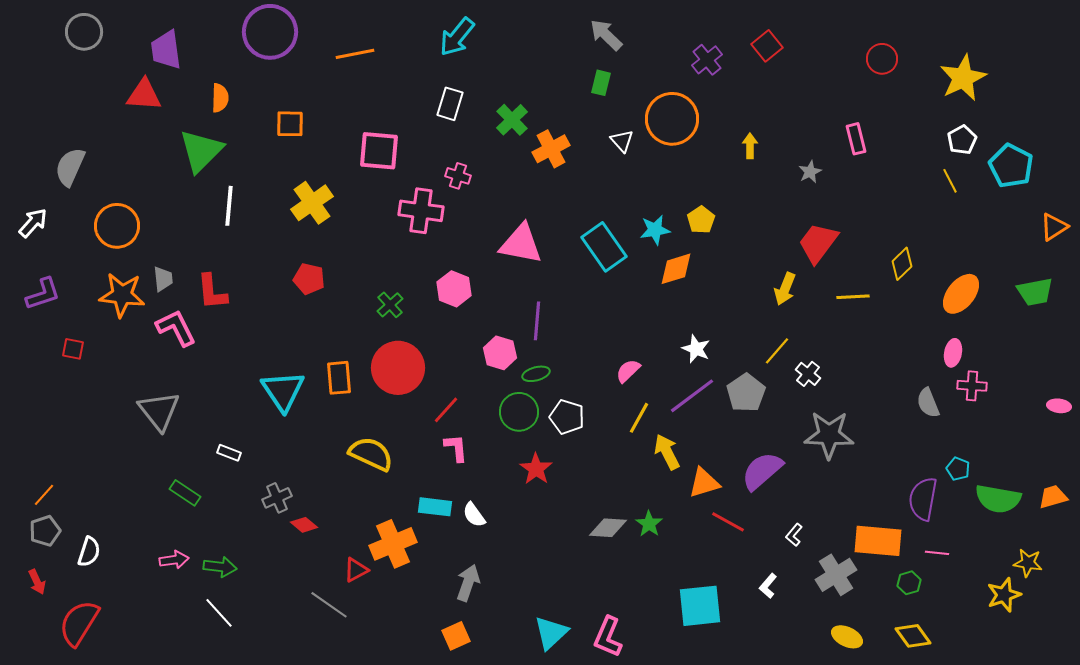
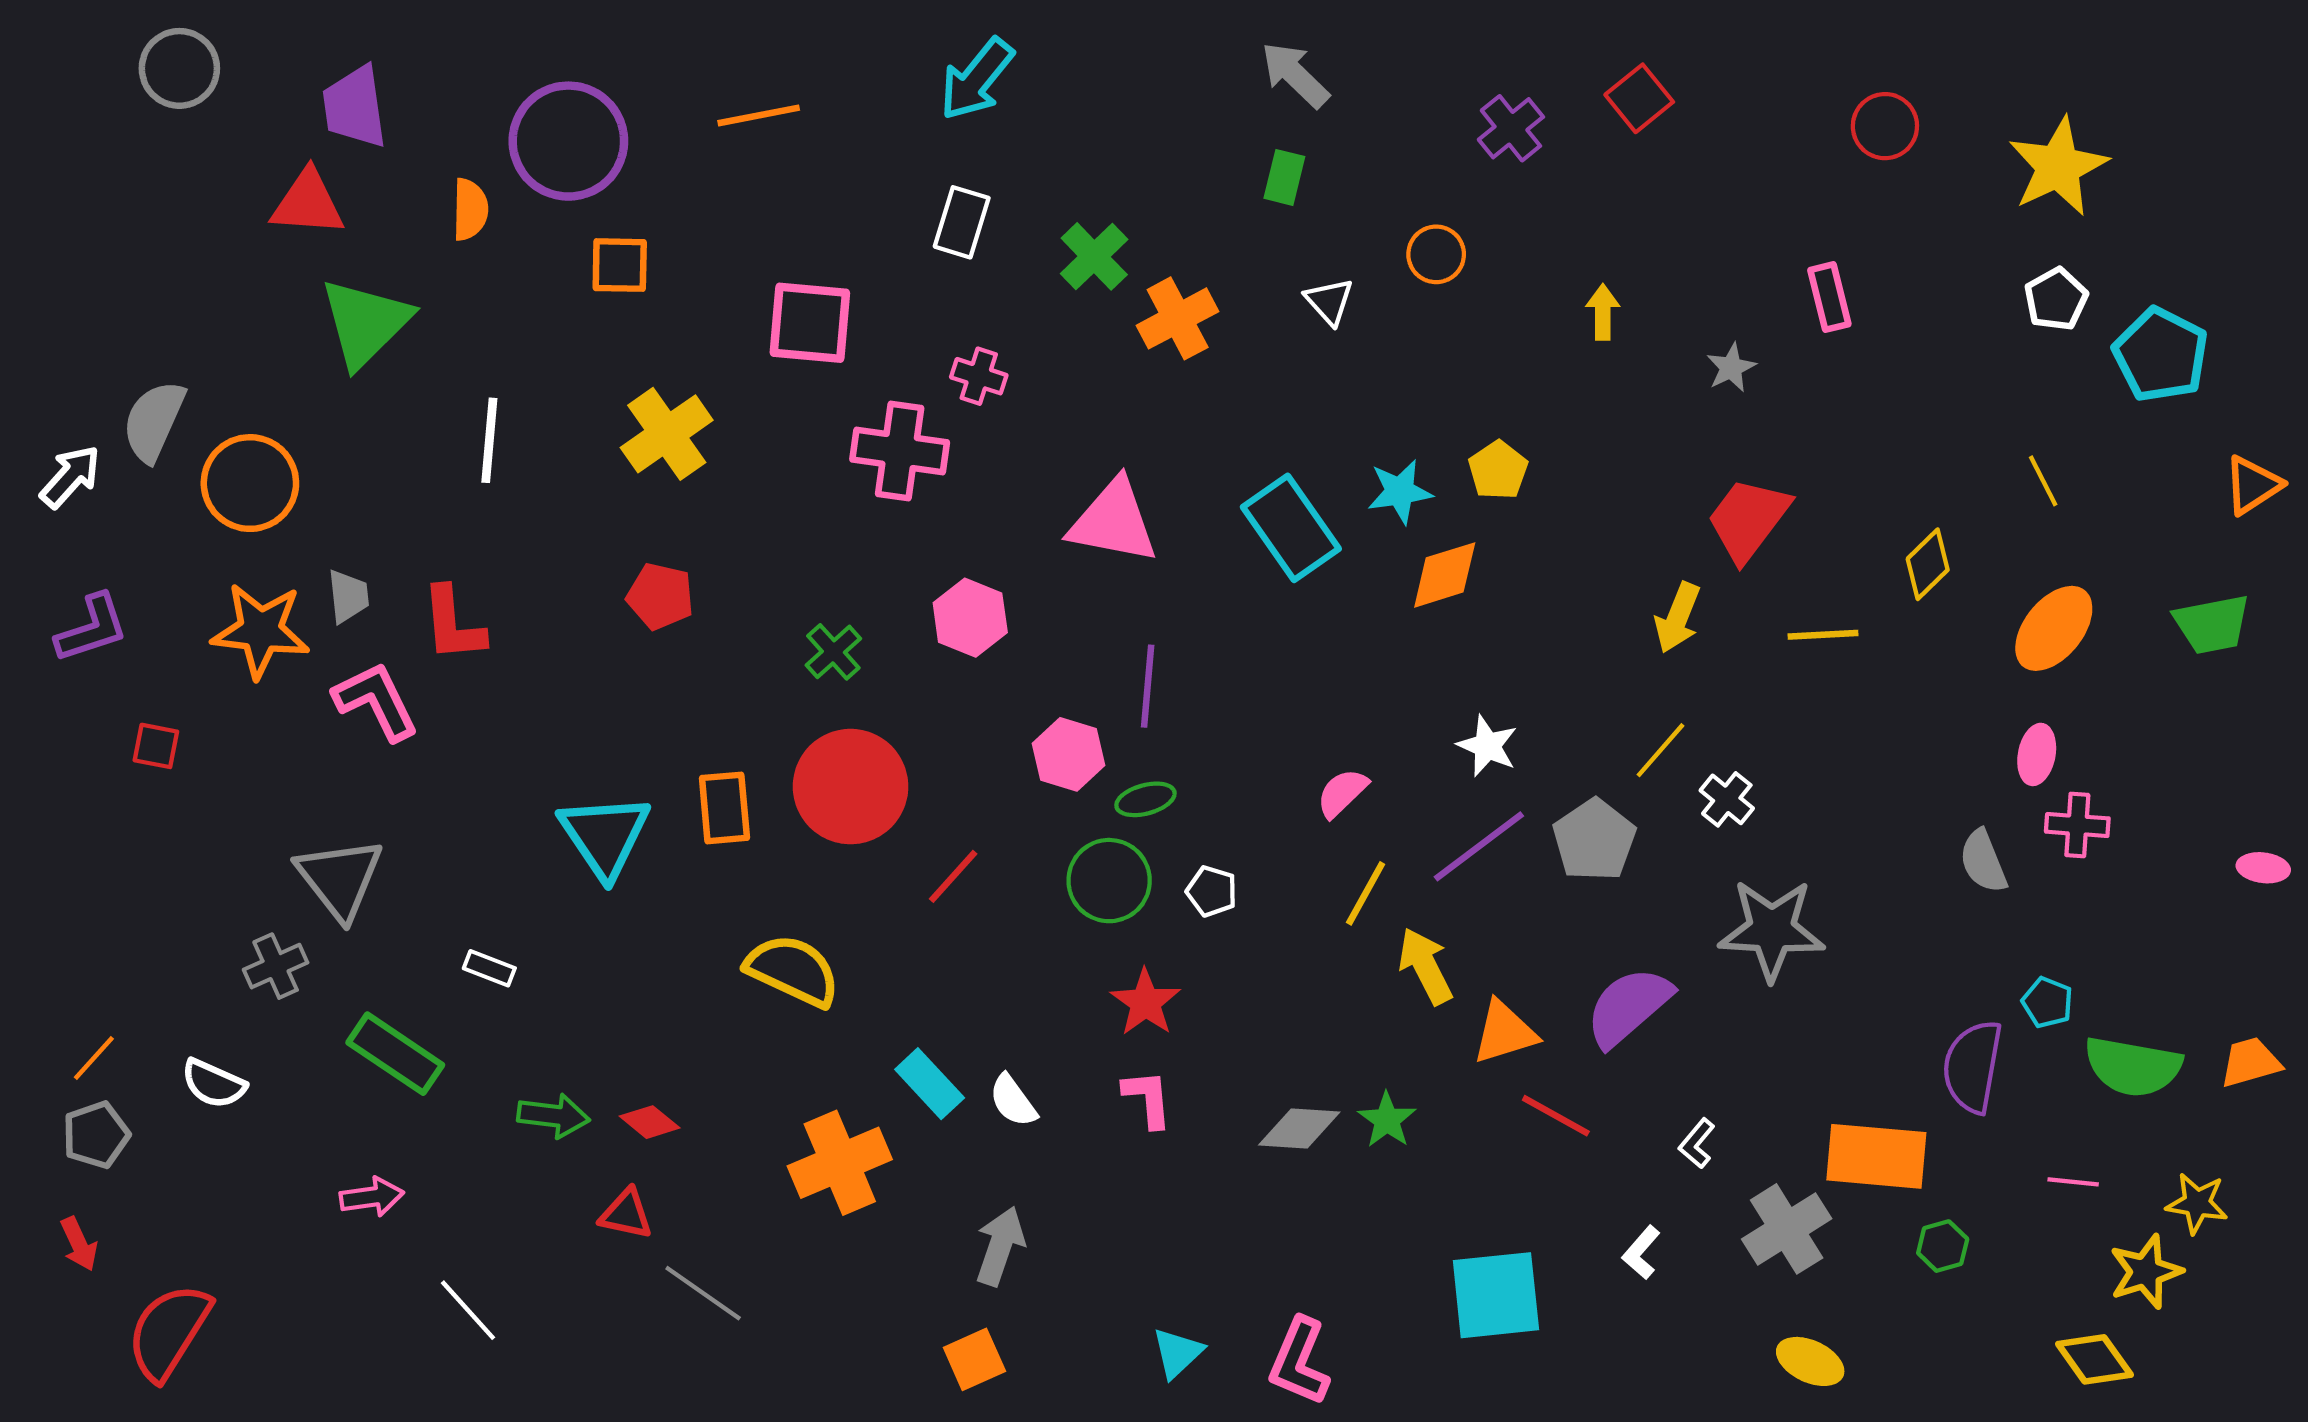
purple circle: (270, 32) -> (568, 141), moved
orange circle: (672, 119) -> (1436, 254), size x0.5
green triangle: (201, 151) -> (365, 323), moved
gray semicircle: (70, 167) -> (154, 421), moved
yellow line: (950, 181) -> (2043, 481), moved
white pentagon: (567, 417) -> (1212, 891), size x0.7
pink L-shape: (456, 448) -> (1148, 1099), moved
green rectangle: (185, 493) -> (395, 1054), size x1.4
gray cross: (277, 498) -> (276, 966), moved
cyan rectangle: (435, 507) -> (930, 1084), turned 40
white semicircle: (89, 552) -> (214, 1084), moved, turned 96
pink line: (937, 553) -> (2073, 1182), moved
green arrow: (220, 567) -> (553, 1116), moved
red triangle: (356, 570) -> (626, 1214), moved, turned 40
cyan triangle: (551, 633) -> (1178, 1353), size x0.7
yellow diamond: (913, 636) -> (2094, 1359), moved

